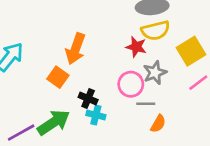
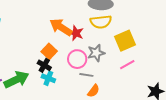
red star: (136, 47) -> (76, 33), moved
orange arrow: (75, 49) -> (61, 27), moved, turned 95
orange square: (58, 77) -> (49, 51), moved

